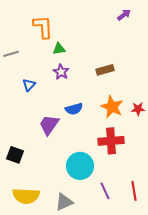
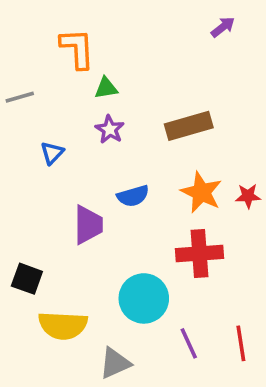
brown rectangle: (105, 70) -> (189, 126), size x1.4
purple trapezoid: (49, 125) -> (88, 225), turned 145
yellow semicircle: (26, 196) -> (63, 325), moved

